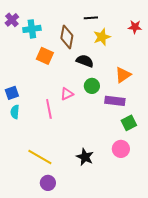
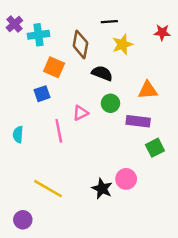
orange triangle: (123, 75) -> (148, 90), turned 30
blue square: (12, 93) -> (42, 94), moved
pink circle: (121, 149) -> (126, 179), moved
purple circle: (48, 183) -> (23, 220), moved

